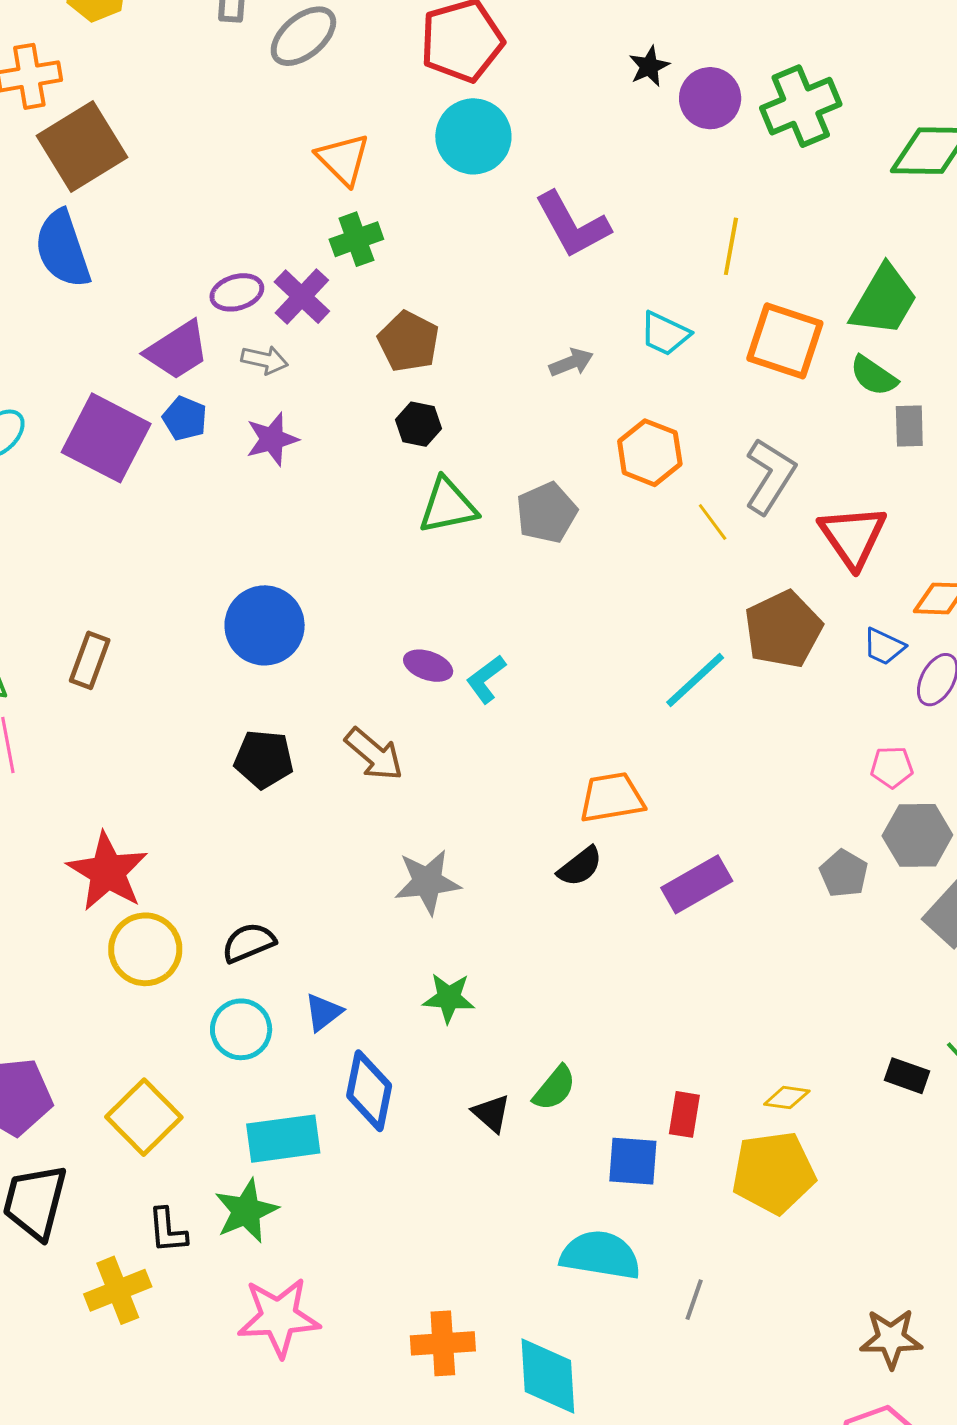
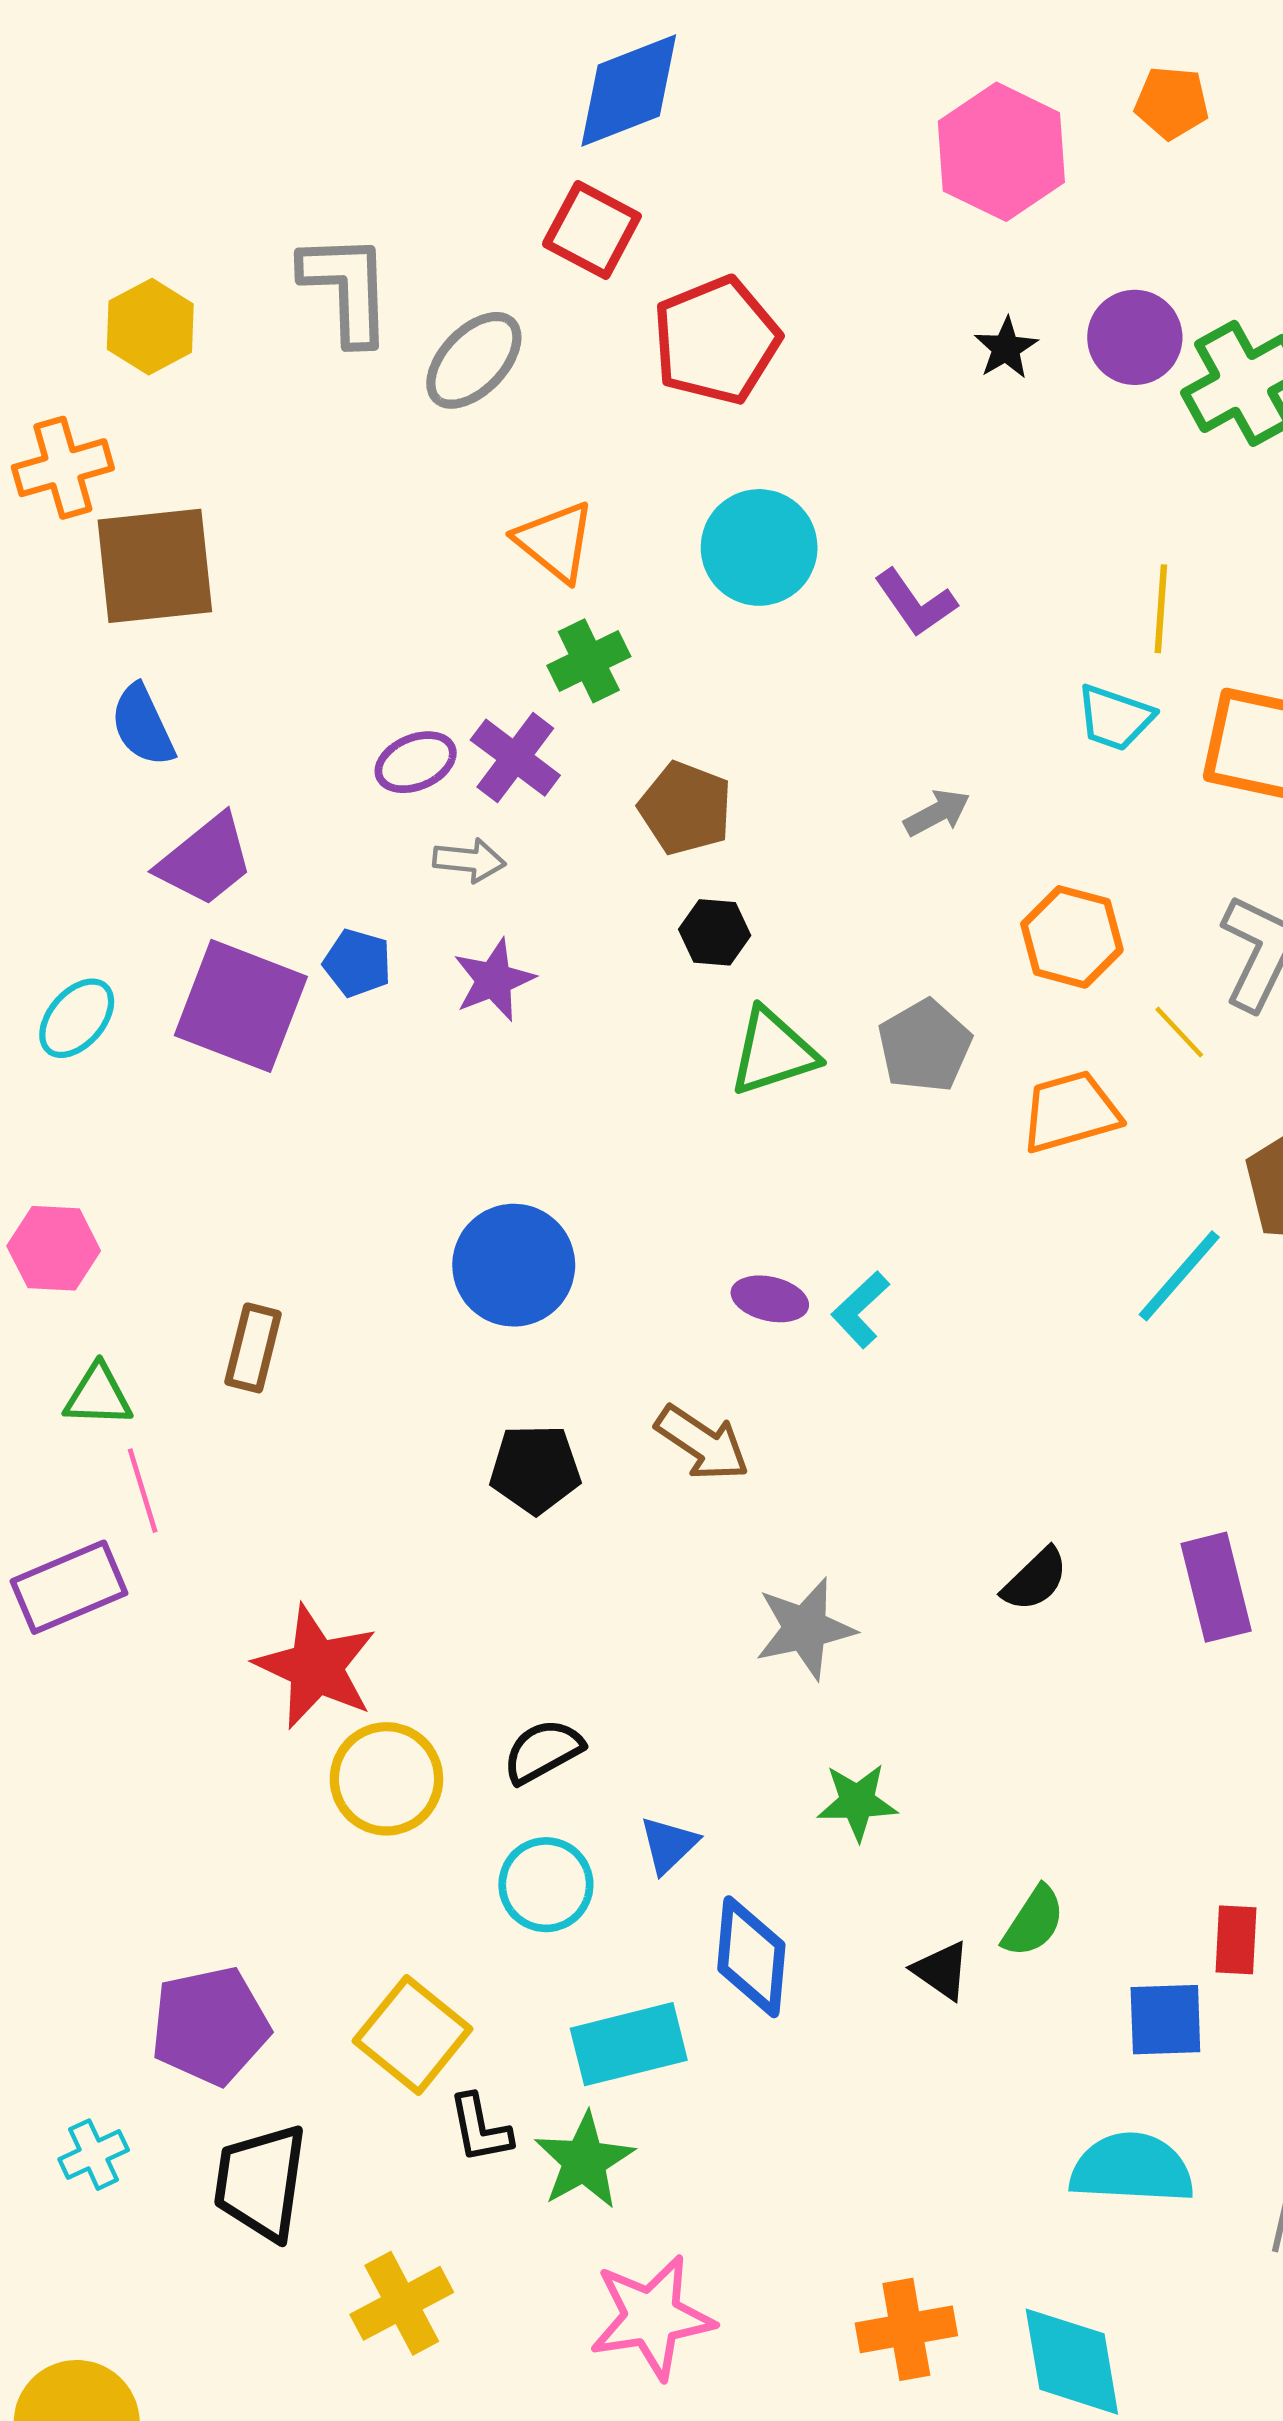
purple circle: (710, 98) -> (1135, 337), moved
cyan circle: (473, 136) -> (759, 547), moved
brown square: (82, 147) -> (155, 566), turned 32
purple L-shape: (572, 225) -> (916, 603), size x0.7
blue semicircle: (63, 249) -> (143, 725), size x0.7
cyan trapezoid: (665, 334) -> (1115, 718), moved
purple trapezoid: (177, 350) -> (205, 860), moved
orange trapezoid: (612, 798) -> (1070, 1112), moved
purple rectangle: (697, 884) -> (1216, 1587), turned -68
black L-shape: (168, 1230) -> (480, 2128), moved

